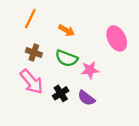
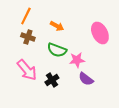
brown cross: (34, 52) -> (28, 37), moved
purple semicircle: (86, 98) -> (86, 79), moved

